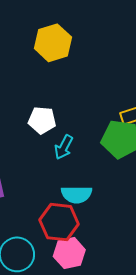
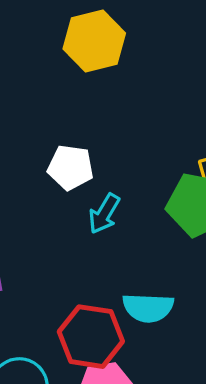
cyan semicircle: (77, 194) -> (148, 308), moved

